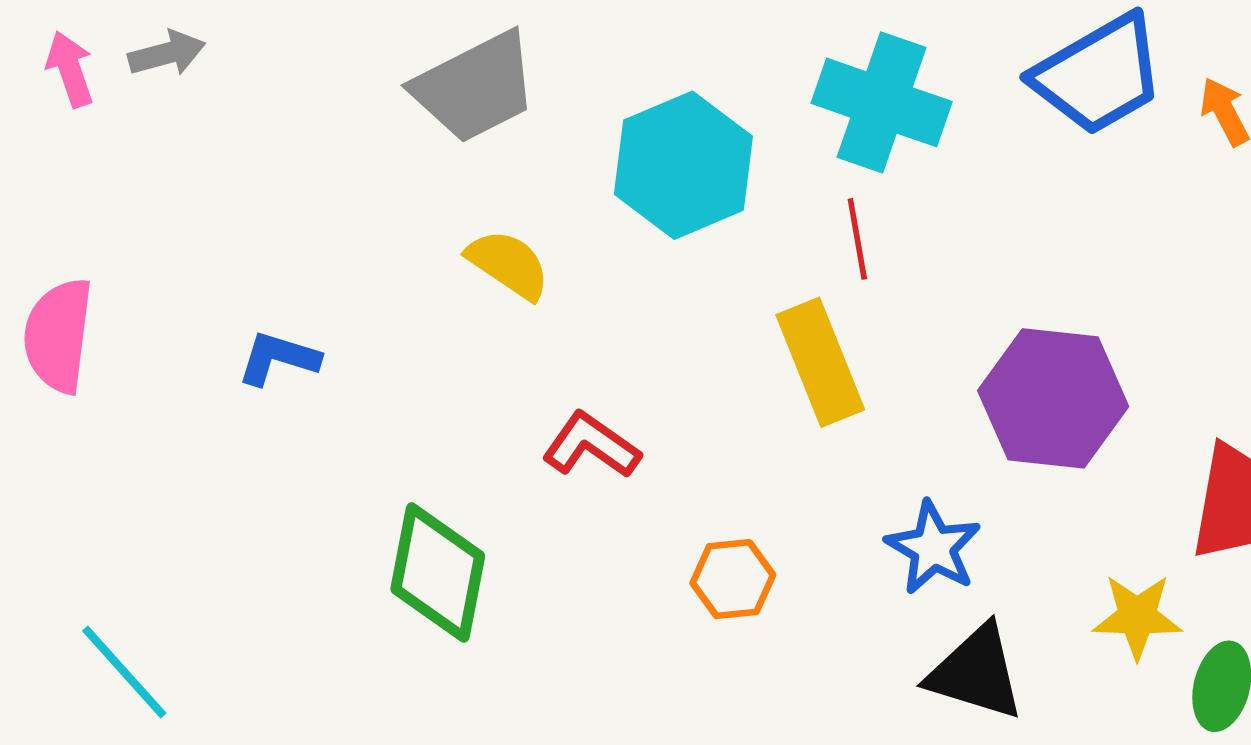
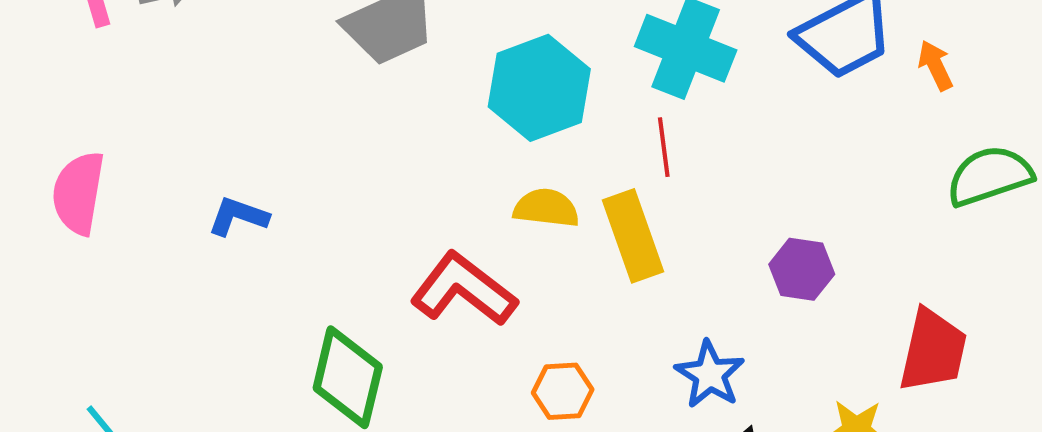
yellow semicircle: (508, 264) -> (546, 208), moved, turned -30
purple hexagon: (1053, 398) -> (802, 269), size x0.6
red L-shape: (591, 445) -> (463, 289), size x1.5

